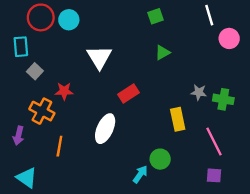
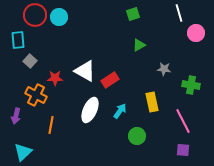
white triangle: (99, 57) -> (85, 71), moved, turned -30
gray star: (199, 92) -> (164, 69), moved
cyan arrow: (140, 174) -> (120, 111), moved
cyan triangle: (27, 178) -> (23, 152), turned 42

